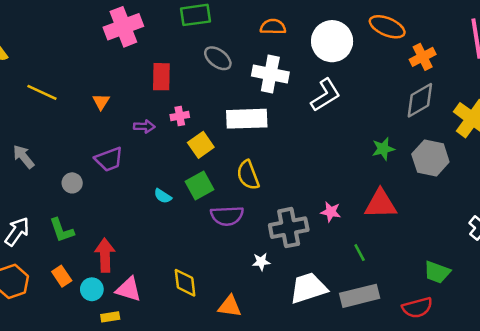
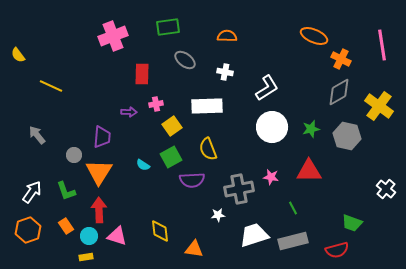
white circle: (332, 41) -> (272, 127), moved
orange cross: (423, 57) -> (341, 59), turned -36
white cross: (270, 74) -> (225, 72), size x0.6
orange triangle: (101, 102) -> (99, 172), moved, size x2.0
purple trapezoid: (109, 159) -> (102, 137), turned -65
yellow rectangle: (110, 317) -> (86, 257), moved

